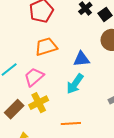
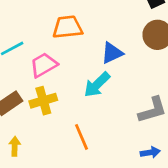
blue triangle: (81, 59) -> (112, 53), turned -30
orange line: (71, 123) -> (81, 137), turned 60

